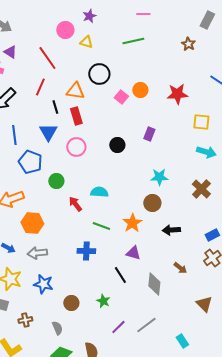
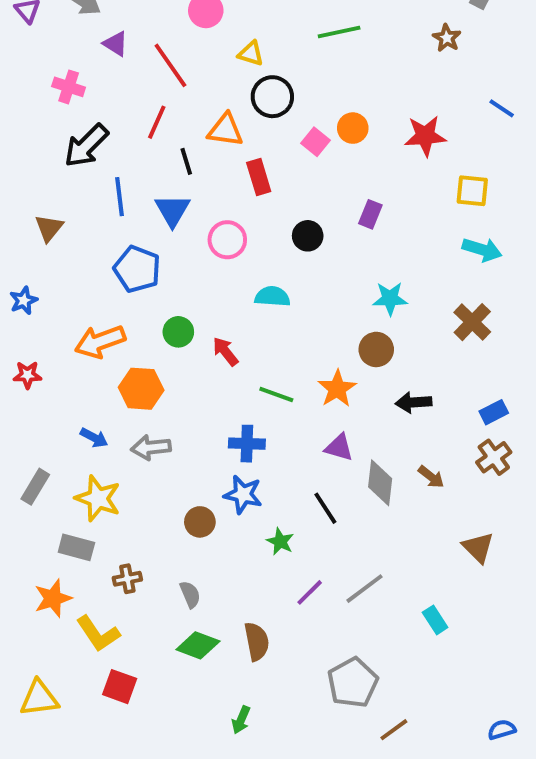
yellow triangle: (86, 42) -> (251, 54), moved
purple triangle: (10, 52) -> (116, 44), moved
red rectangle: (76, 116) -> (259, 177), moved
blue line: (14, 135) -> (120, 197), moved
green circle: (56, 181) -> (178, 332), moved
cyan semicircle: (99, 192) -> (272, 297), moved
black line: (120, 275) -> (325, 508), moved
blue star: (43, 284) -> (243, 494), moved
gray diamond: (154, 284) -> (380, 483), moved
brown circle: (71, 303) -> (200, 522), moved

